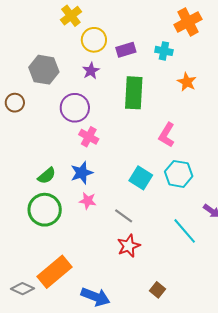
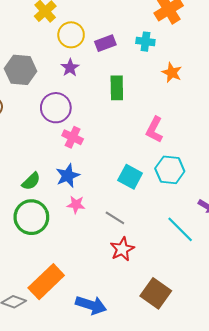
green rectangle: (134, 93) -> (117, 88), size x0.7
brown square: (157, 290) -> (156, 293), size x1.8

